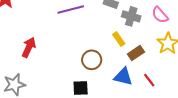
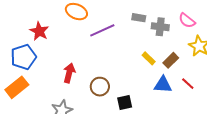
yellow rectangle: (119, 39) -> (149, 58), moved
brown circle: (92, 60) -> (100, 87), moved

